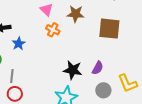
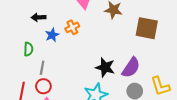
orange cross: (53, 30) -> (72, 27), moved, turned 32
purple semicircle: (98, 68) -> (131, 68), size x1.5

